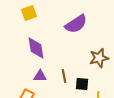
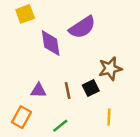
purple diamond: (36, 48) -> (51, 43), moved
black square: (82, 84) -> (91, 88), moved, turned -32

